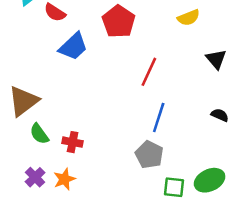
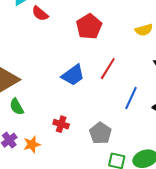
blue trapezoid: (73, 47) -> (73, 75), moved
blue line: (159, 118) -> (131, 98), moved
red cross: (73, 142) -> (61, 124), moved

